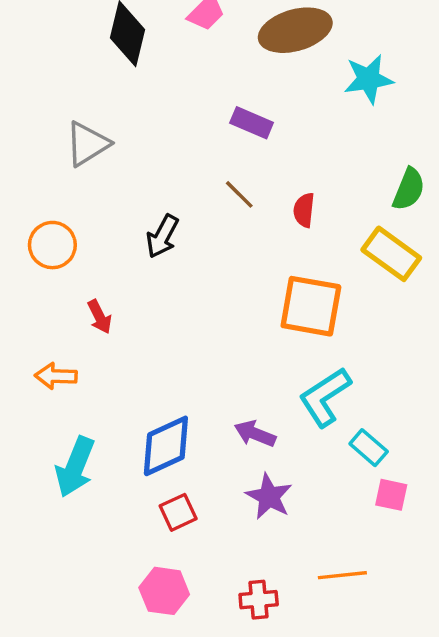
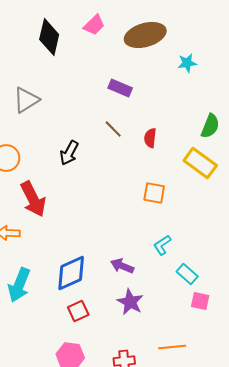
cyan star: (369, 79) -> (187, 63), size x0.7
orange square: (311, 306) -> (154, 193), size x0.6
red arrow: (100, 317) -> (33, 199), size x1.8
cyan L-shape: (325, 397) -> (162, 245), size x0.6

